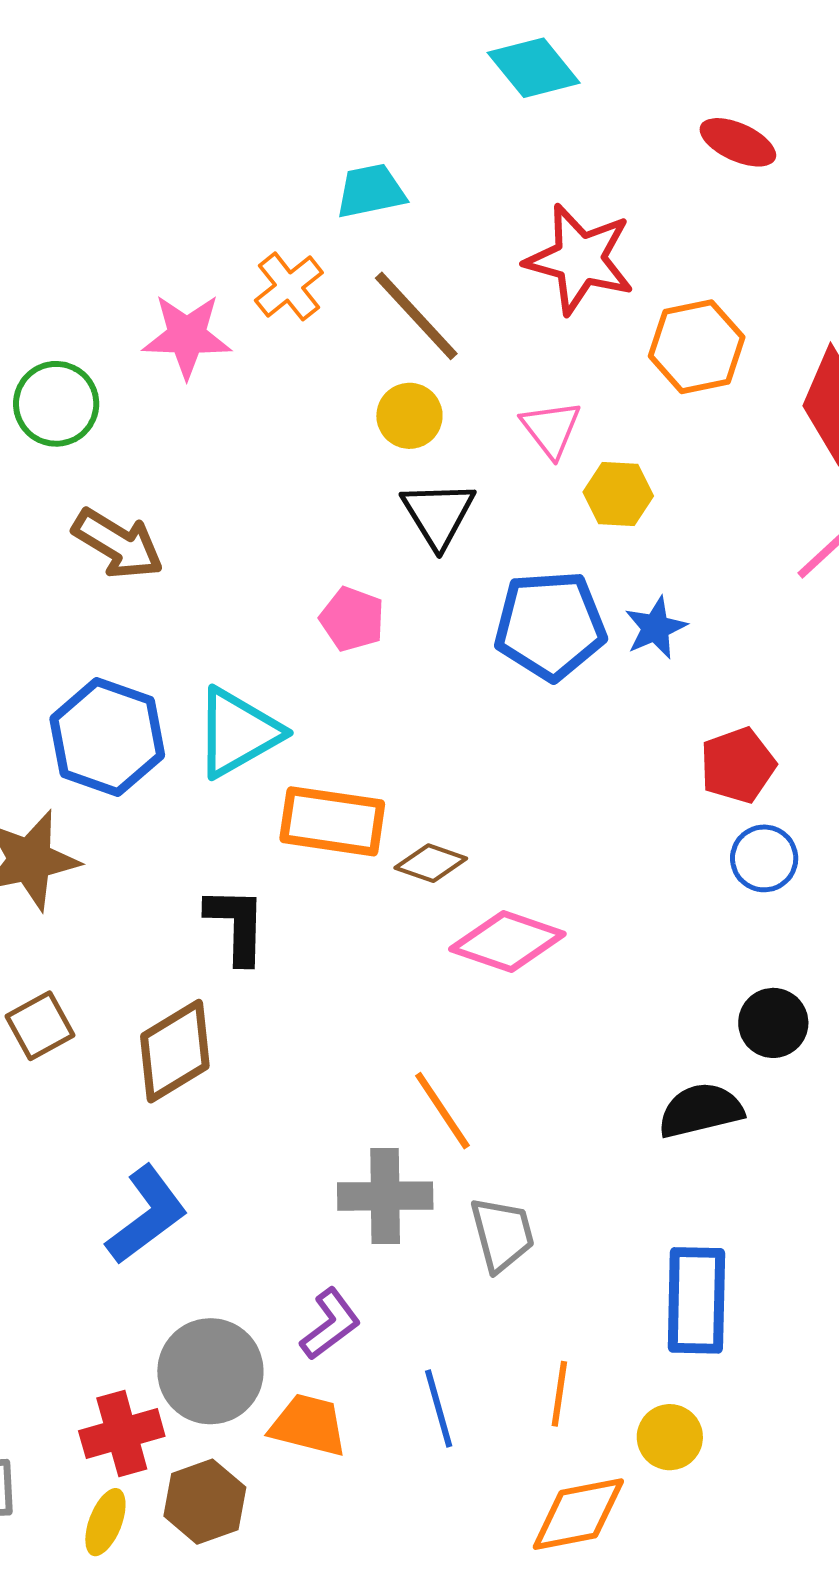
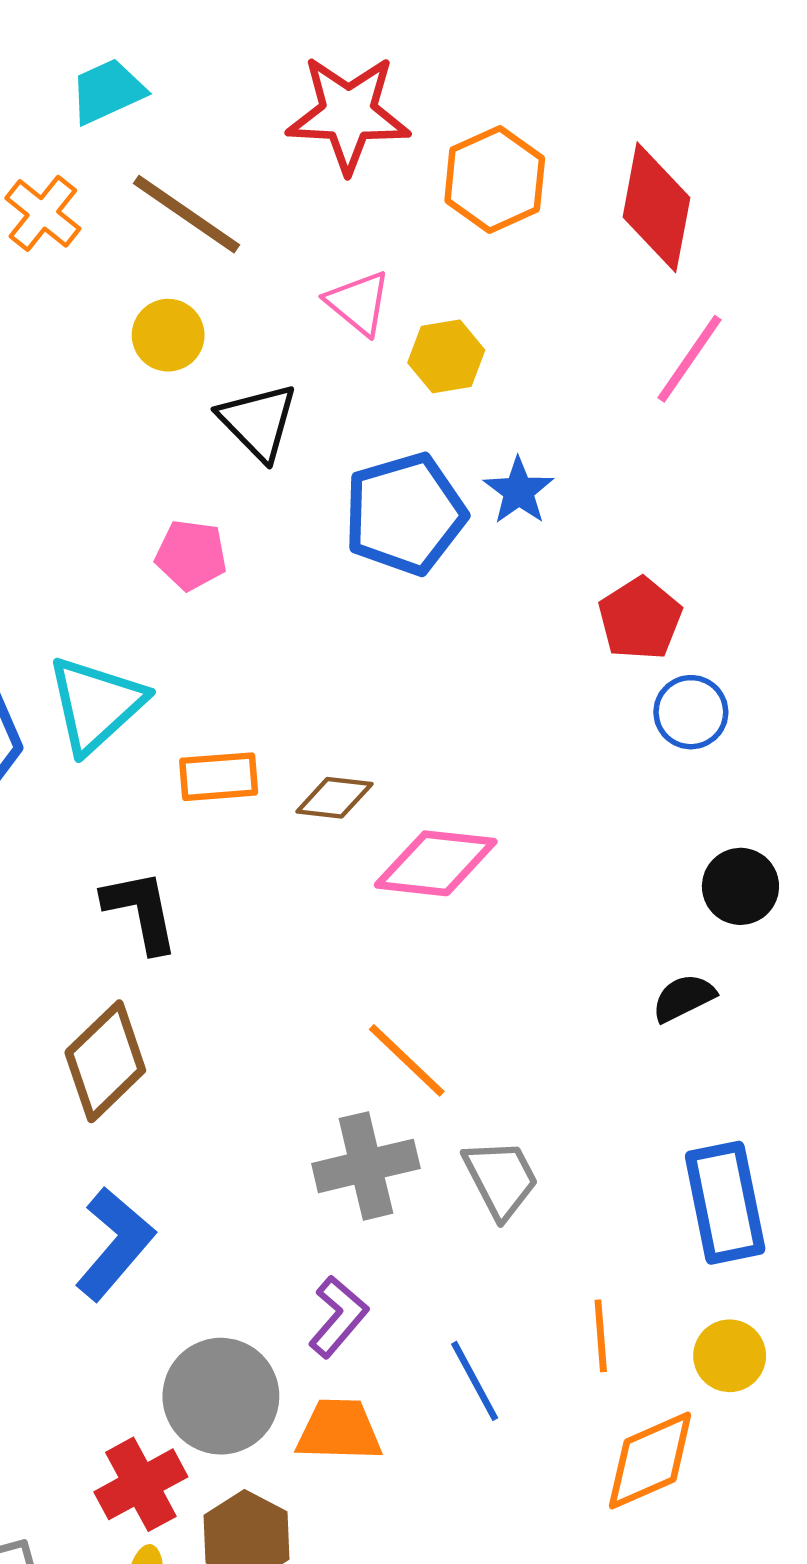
yellow circle: (409, 416) -> (168, 335), moved
orange rectangle: (332, 821) -> (219, 777), size x0.7
black semicircle: (701, 1110) -> (684, 998), size x0.7

